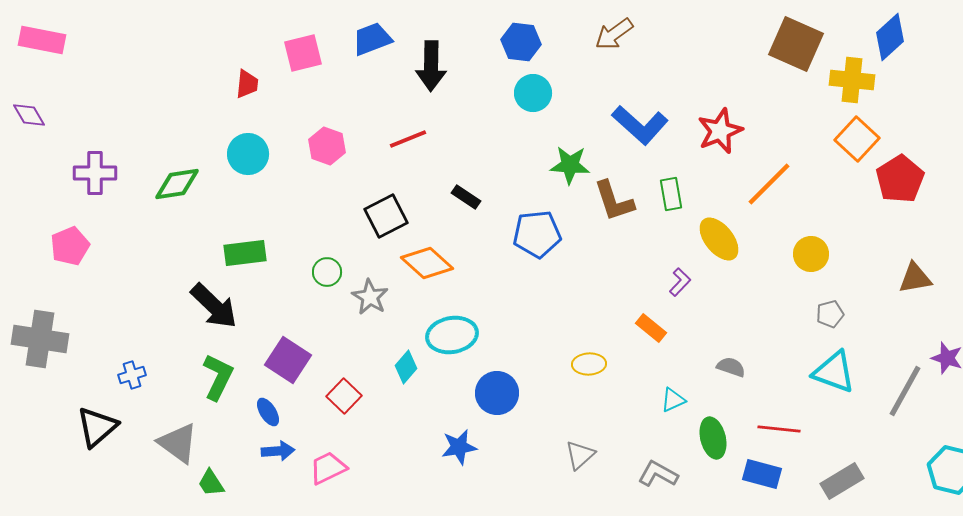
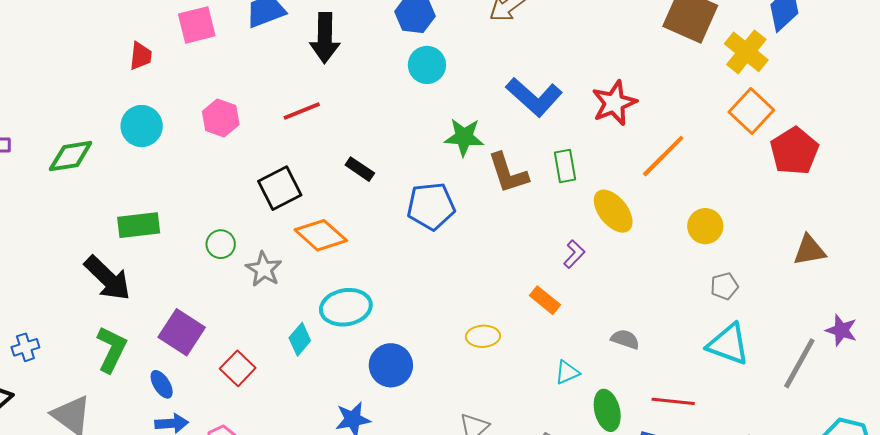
yellow cross: (852, 80) -> (746, 52), turned 33

